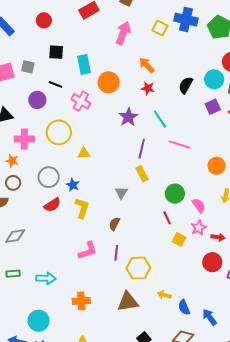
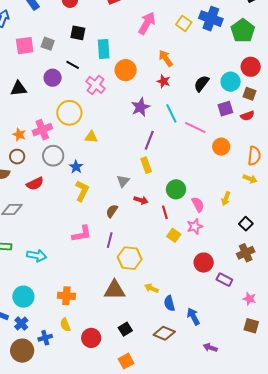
pink cross: (24, 139) -> (42, 130), moved, turned -30
pink line: (179, 145) -> (195, 127), moved
orange circle: (217, 166) -> (221, 147), moved
red semicircle: (52, 205) -> (35, 184), moved
red arrow: (218, 237) -> (141, 200), moved
orange cross: (81, 301) -> (66, 296), moved

